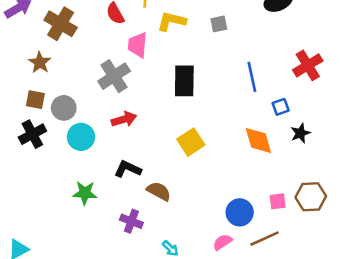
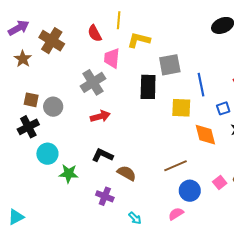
gray square: (219, 24) -> (170, 65), moved, size x1.6
brown star: (40, 63) -> (23, 59), moved
cyan circle: (81, 137) -> (47, 154), moved
yellow square: (191, 142) -> (181, 108), moved, turned 35
pink square: (278, 201) -> (220, 182), turned -32
brown line: (264, 239) -> (176, 166), moved

